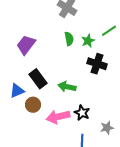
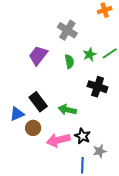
green star: (88, 41) -> (90, 54), moved
purple trapezoid: (26, 45) -> (38, 55), moved
gray star: (107, 128) -> (100, 151), moved

